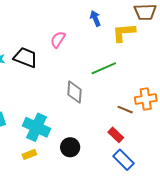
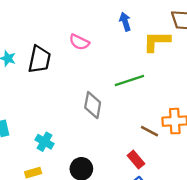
pink semicircle: (58, 40) -> (79, 42), turned -102
black trapezoid: (25, 58) -> (39, 59), turned 75
cyan cross: (37, 127) -> (44, 142), size x0.6

